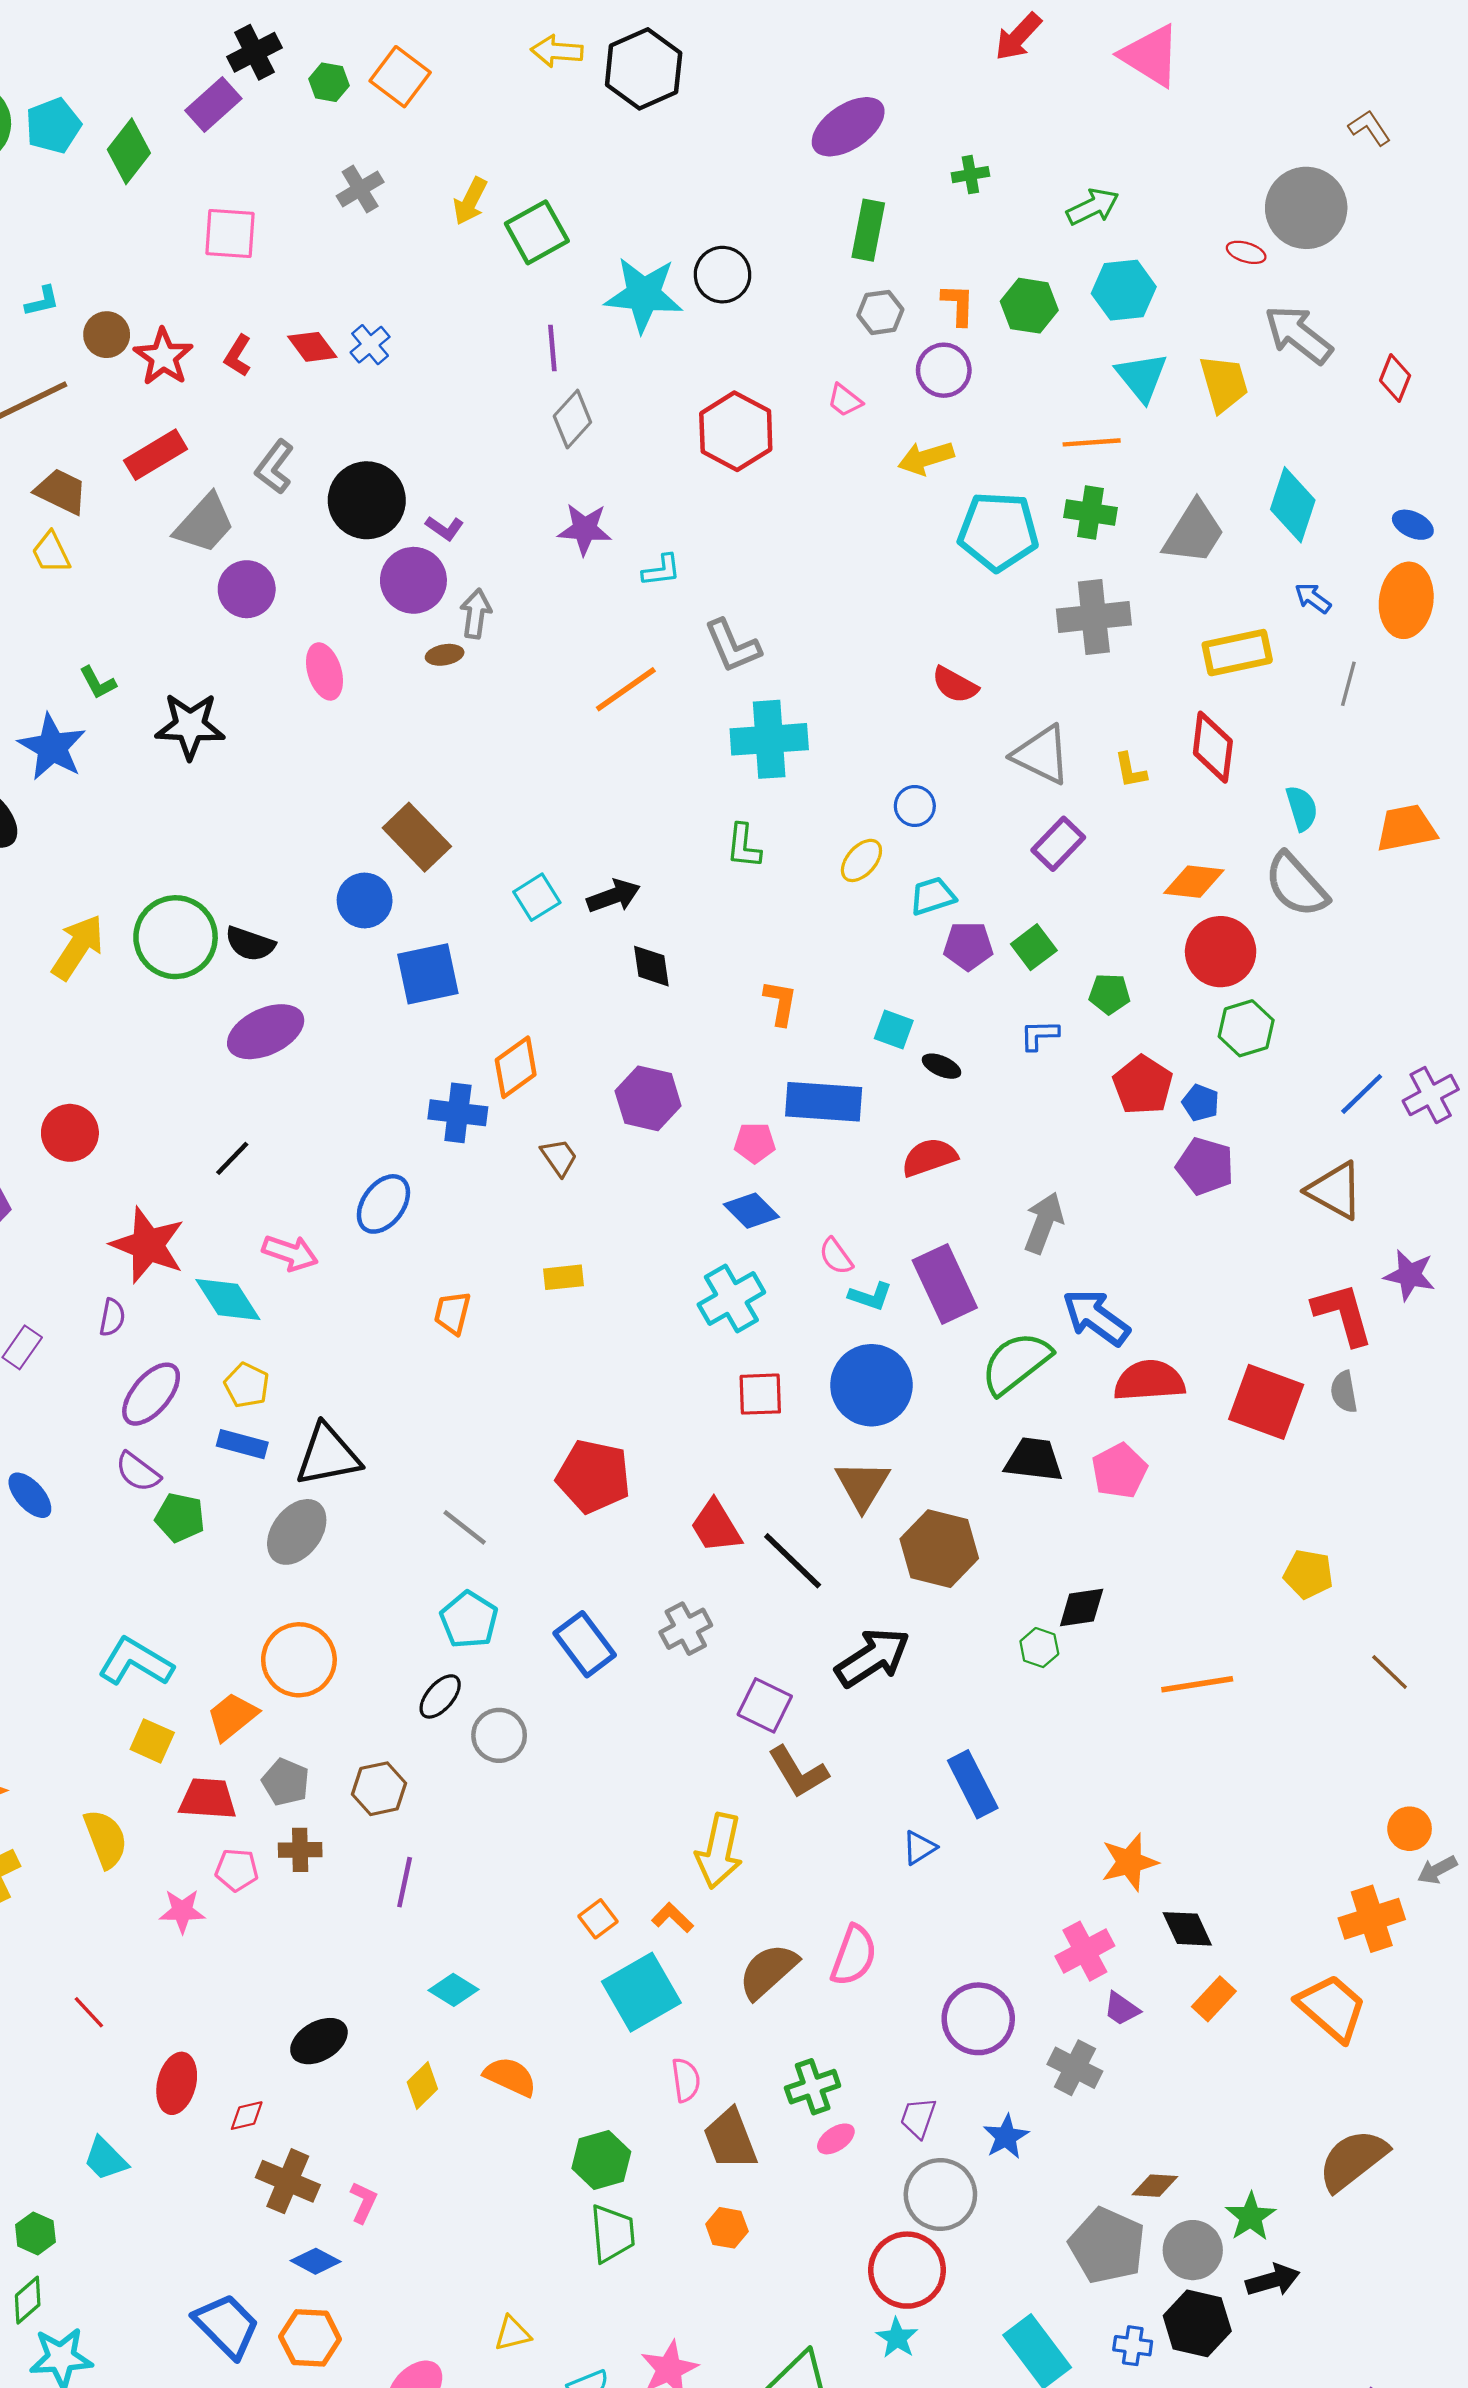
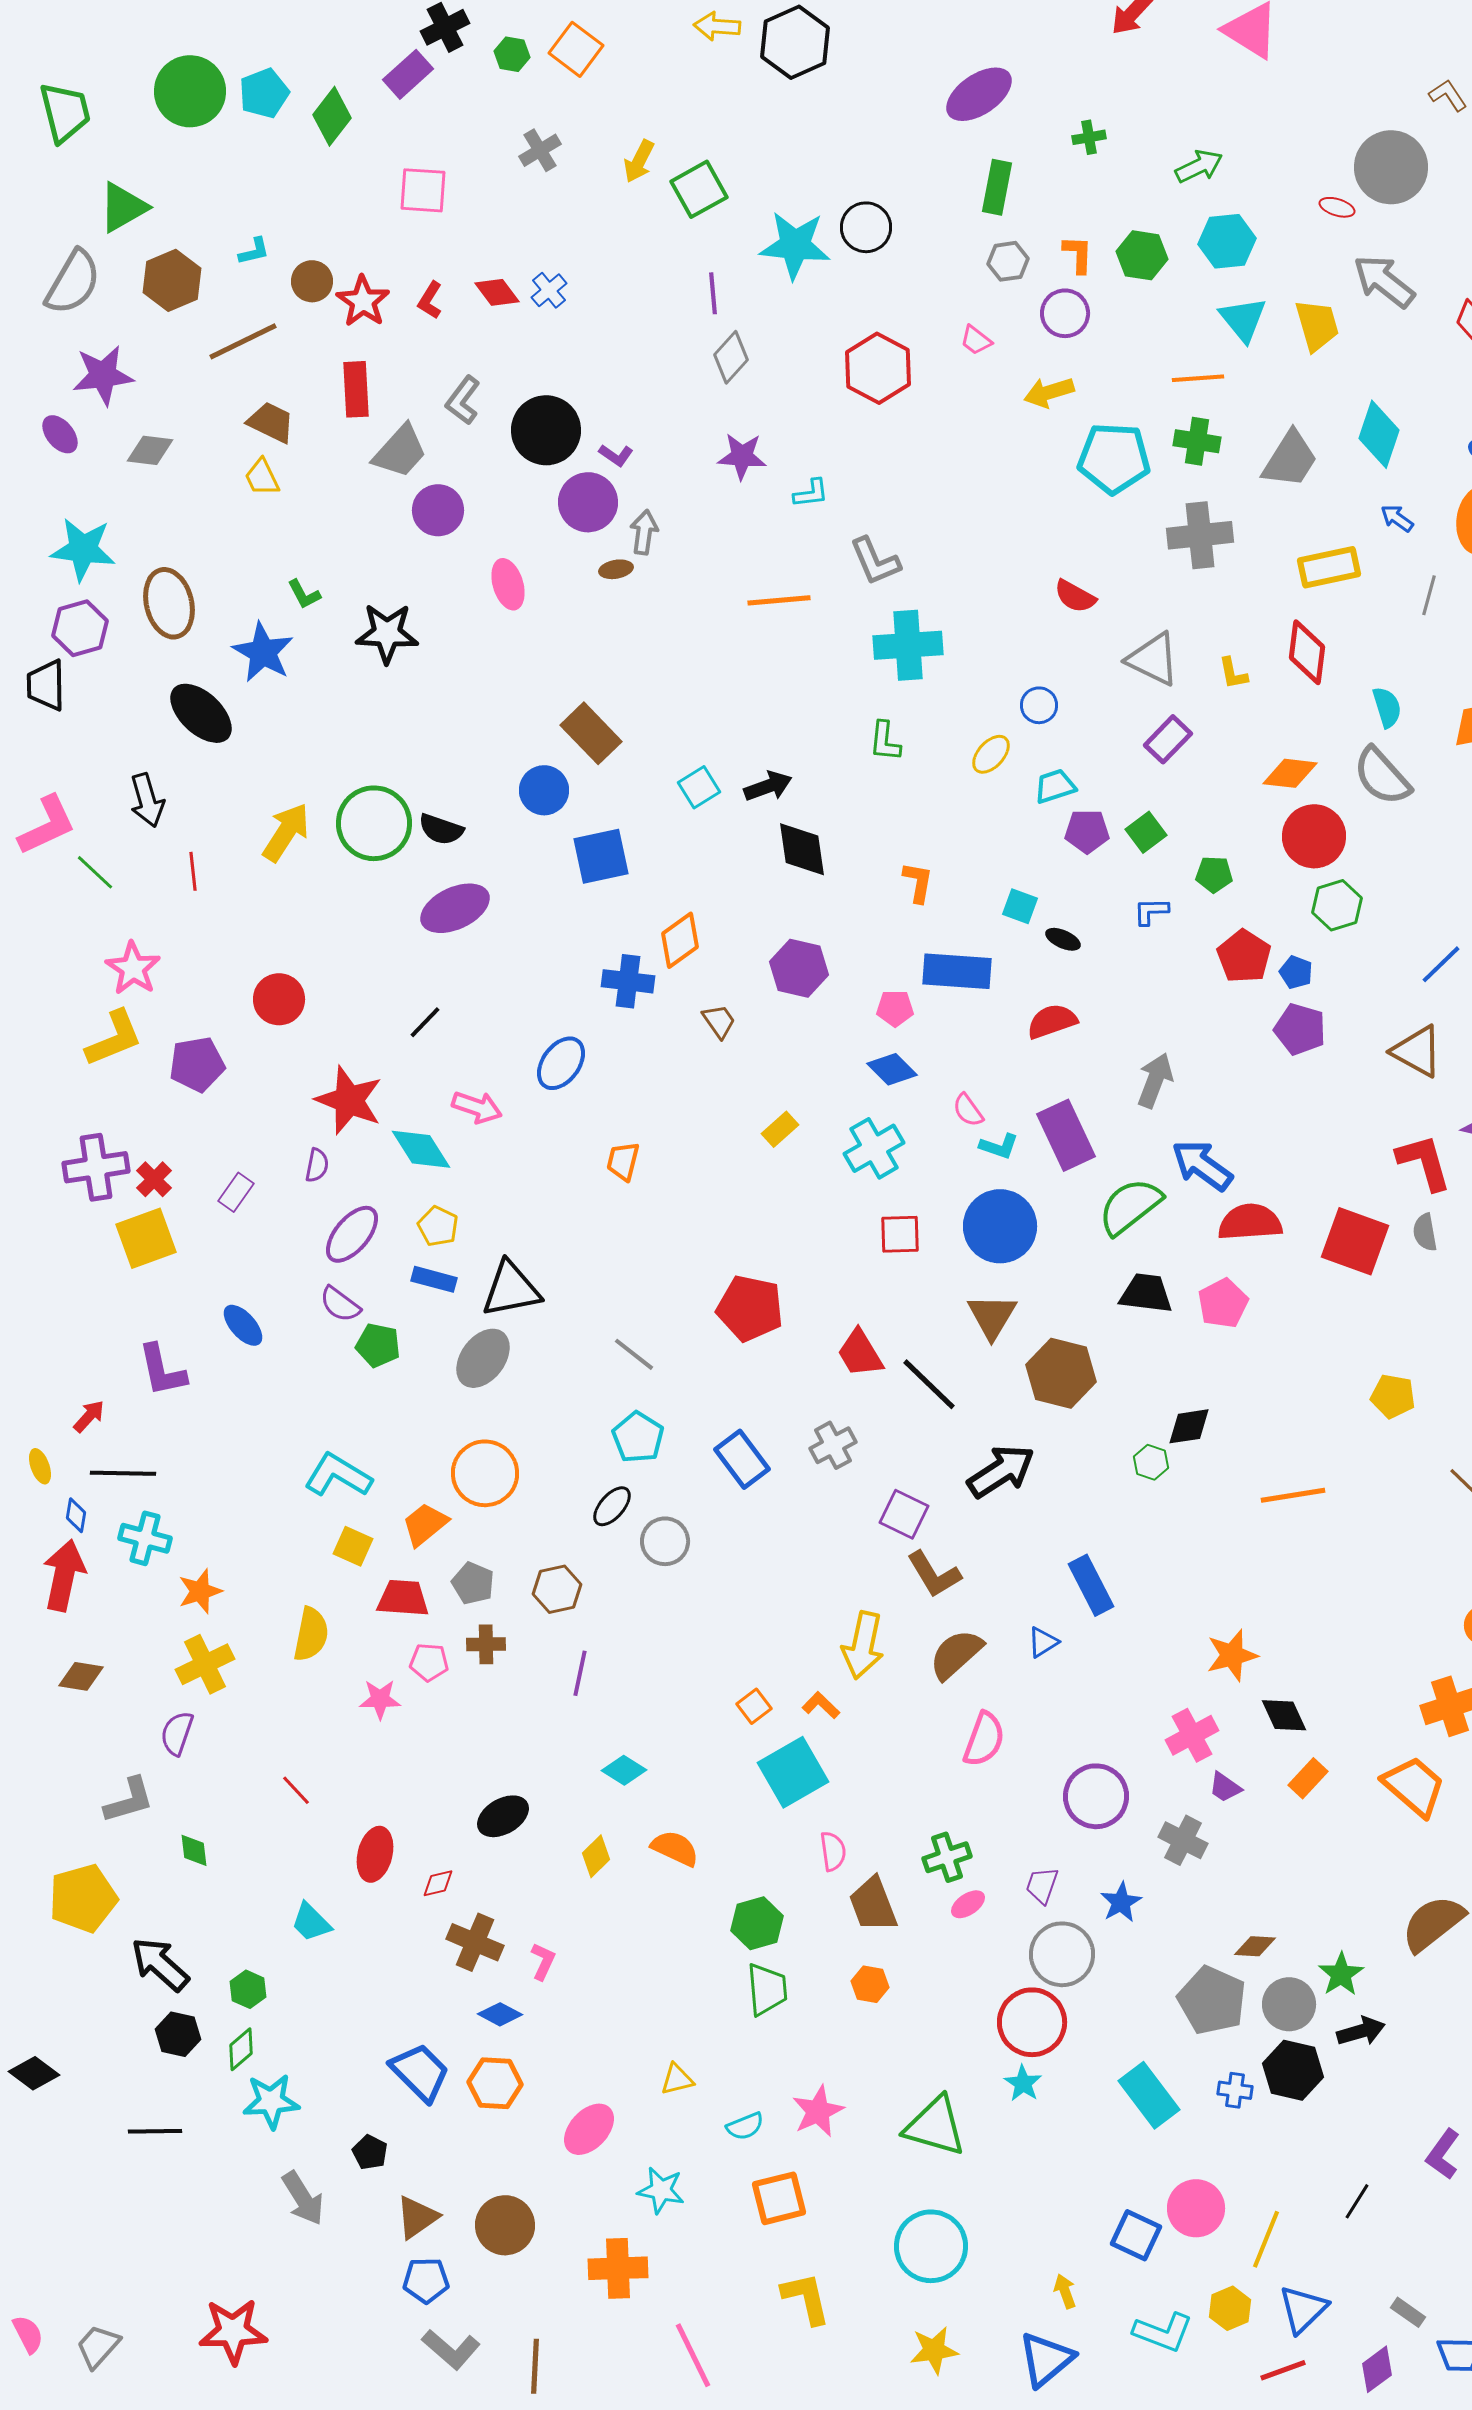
red rectangle: (156, 455) -> (356, 389), turned -62
orange line: (626, 689) -> (779, 600), turned 30
black diamond: (651, 966) -> (802, 849), size x1.4
yellow rectangle: (564, 1277) -> (780, 1129), moved, turned -36
yellow semicircle: (106, 1839) -> (311, 1634), turned 32
brown semicircle: (768, 1971) -> (956, 1654), moved

